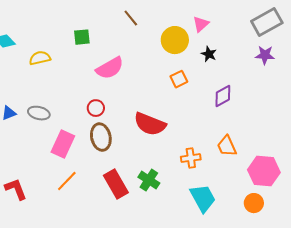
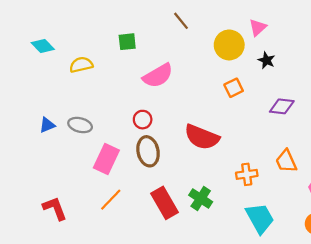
purple diamond: (223, 96) -> (282, 106), turned 35

